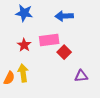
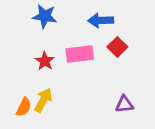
red square: (64, 52) -> (117, 47), moved
yellow arrow: (23, 73) -> (43, 100), turned 36

